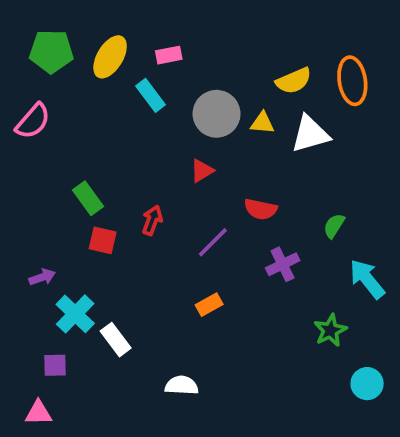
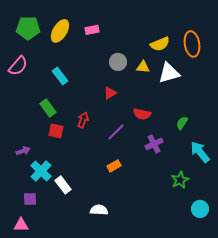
cyan rectangle: (150, 95) -> (60, 76), moved
gray circle: (217, 114) -> (118, 62), size x0.7

